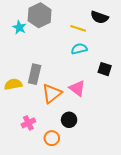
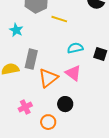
cyan star: (19, 27) -> (16, 30), moved
yellow line: (78, 28) -> (59, 19), moved
cyan semicircle: (79, 49) -> (75, 48), moved

